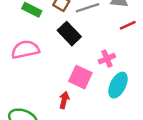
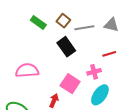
red line: (128, 25) -> (109, 54), moved
pink semicircle: (25, 50) -> (27, 70), moved

